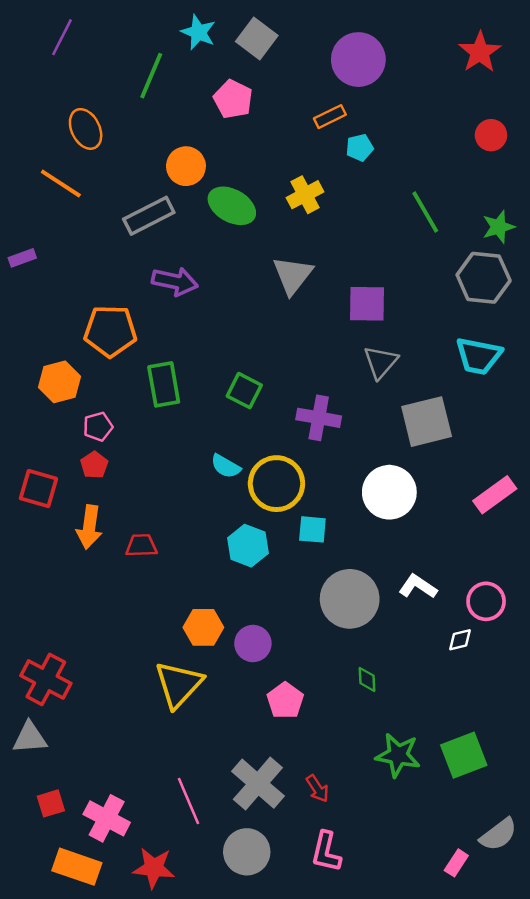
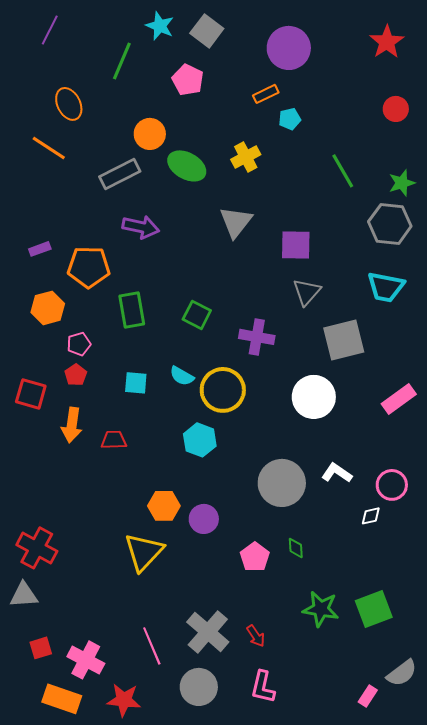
purple rectangle: (22, 258) -> (40, 249), moved
cyan square: (312, 529) -> (136, 383), moved
pink pentagon: (285, 701) -> (255, 557), moved

